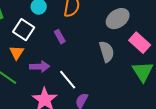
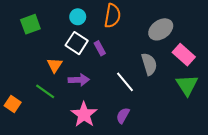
white square: (24, 30) -> (77, 43), moved
white line: (68, 80) -> (125, 82), moved

